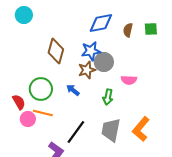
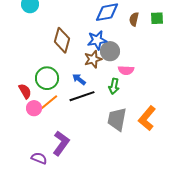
pink semicircle: (129, 80) -> (126, 70), moved
orange line: (43, 113) -> (49, 102), turned -54
black line: (76, 132) -> (82, 96), moved, turned 35

